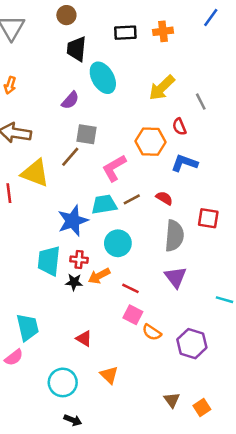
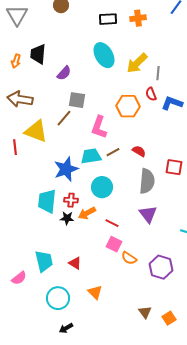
black trapezoid: (77, 49) -> (38, 54), moved
cyan ellipse: (103, 78) -> (104, 55), moved
gray line: (201, 102) -> (158, 73), moved, turned 32
blue L-shape: (184, 163) -> (172, 103), moved
pink L-shape: (114, 168) -> (99, 127), turned -40
cyan trapezoid: (28, 327) -> (44, 261), moved
black arrow: (73, 420) -> (66, 328), turned 128

